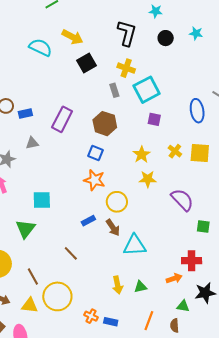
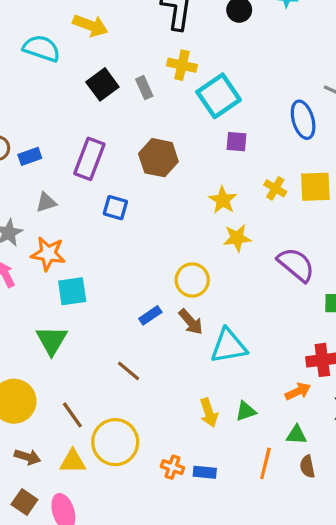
black square: (86, 63) -> (102, 84), moved
gray rectangle: (114, 90) -> (144, 88), moved
blue square: (96, 153) -> (115, 208), moved
orange star: (94, 180) -> (48, 254), moved
green triangle: (183, 306) -> (296, 435), moved

